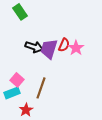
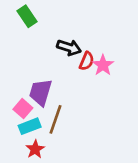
black arrow: (34, 47) -> (69, 47), moved
purple trapezoid: (49, 49) -> (41, 92), moved
cyan rectangle: (12, 93) -> (30, 126), moved

